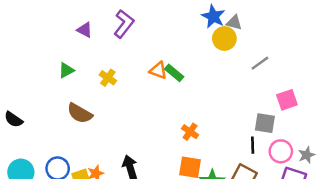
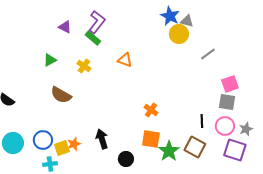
green rectangle: (174, 73) -> (93, 38), moved
gray square: (265, 123) -> (227, 102), moved

